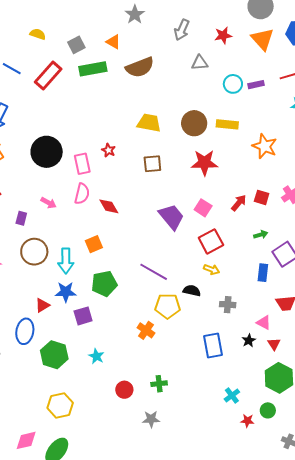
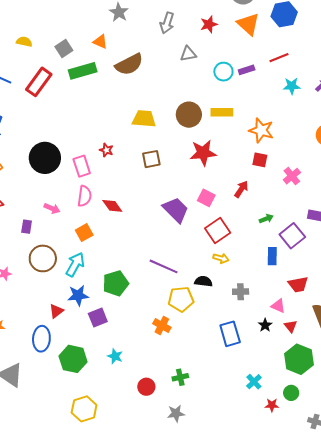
red square: (262, 197) -> (260, 160), moved
orange square: (94, 244) -> (84, 233), moved
cyan arrow: (66, 261) -> (75, 264), turned -145

